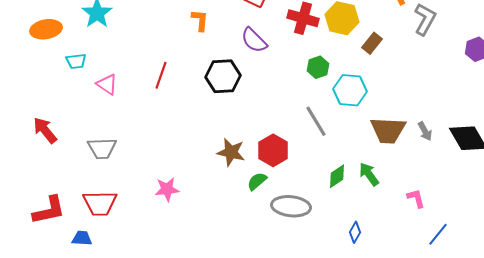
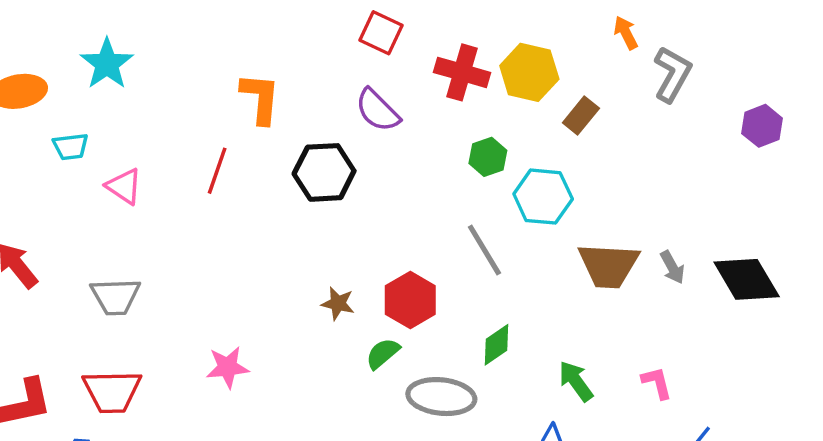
orange L-shape: (200, 20) -> (260, 98), moved, size x1.4
brown star: (231, 152) -> (338, 303), size x0.7
green arrow: (369, 174) -> (576, 381), moved
green diamond: (337, 176) -> (497, 345), moved

